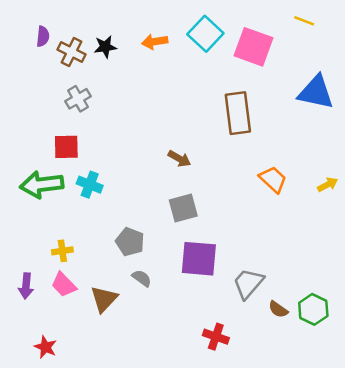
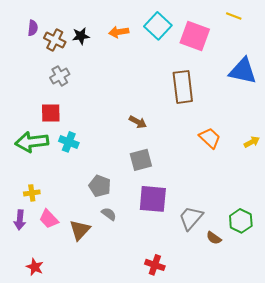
yellow cross: (62, 251) -> (32, 193), moved
green hexagon: (313, 309) -> (241, 221), moved
red cross: (216, 337) -> (155, 265), moved

